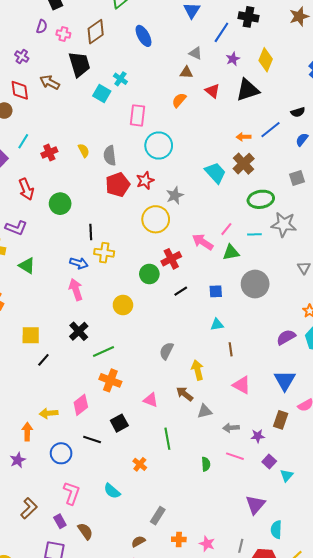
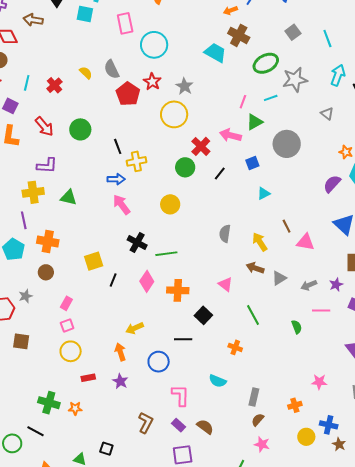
pink arrow: (203, 242) -> (230, 135), moved
brown line: (231, 349) -> (287, 226), moved
green line: (103, 352) -> (166, 254), turned 35
orange cross: (110, 380) -> (178, 290), moved
pink triangle: (151, 400) -> (225, 284), turned 35
pink diamond: (81, 405) -> (147, 281), moved
gray rectangle: (158, 516) -> (254, 397), moved
pink star: (207, 544) -> (319, 382), moved

